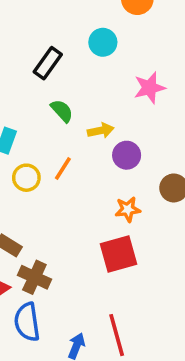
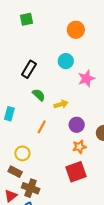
cyan circle: (103, 42) -> (66, 61), moved
purple circle: (127, 155) -> (77, 125), moved
yellow circle: (26, 178) -> (22, 153), moved

